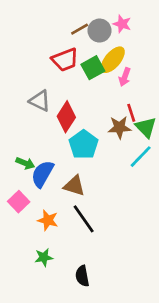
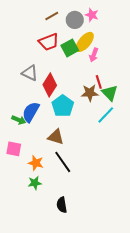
brown line: (80, 29) -> (52, 16), moved
blue semicircle: (42, 174) -> (31, 112), moved
pink square: (19, 202) -> (14, 149), turned -35
green star: (44, 257) -> (35, 183), moved

